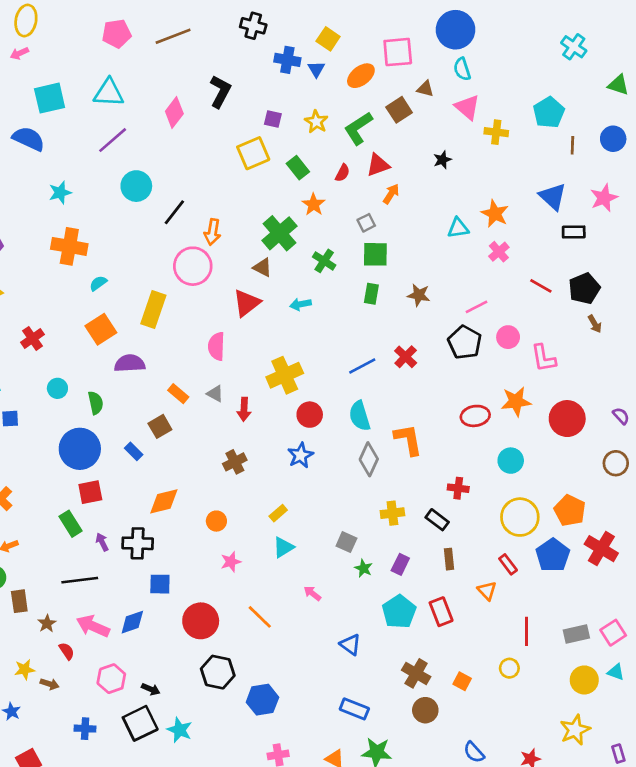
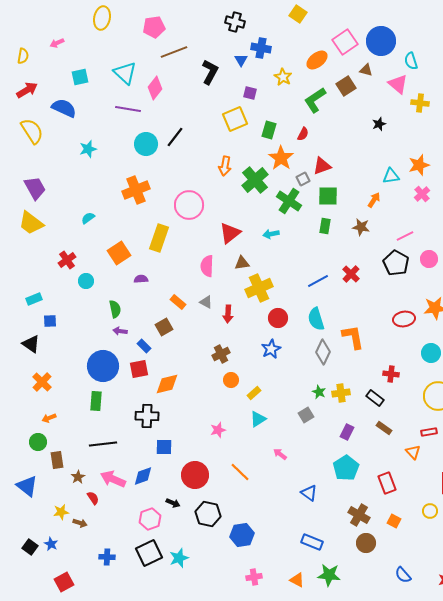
yellow ellipse: (26, 20) -> (102, 18), moved
blue circle: (456, 30) -> (381, 41), moved
pink pentagon: (117, 34) -> (154, 27), moved
brown line: (173, 36) -> (174, 52), moved
yellow square: (328, 39) -> (298, 14), moved
pink square: (398, 52) -> (345, 42), turned -30
blue triangle: (316, 69) -> (241, 60), moved
cyan semicircle: (462, 69) -> (411, 61), moved
cyan triangle: (109, 93) -> (125, 73), turned 40
cyan square: (50, 98) -> (80, 77), size x0.7
pink diamond: (174, 112) -> (155, 88), moved
yellow star: (316, 122) -> (283, 77), moved
purple line: (113, 140) -> (128, 109), turned 50
red triangle: (378, 165) -> (322, 166), moved
green rectangle: (298, 168) -> (269, 130), turned 54
orange arrow: (391, 194) -> (374, 200), moved
orange star: (314, 204) -> (281, 158), size x1.4
black line: (174, 212) -> (175, 137), moved
orange star: (495, 214) -> (419, 165), turned 30
gray square: (366, 223) -> (303, 179), moved
orange arrow: (212, 232) -> (225, 166), moved
orange cross: (69, 246) -> (136, 190), moved, turned -32
green cross: (324, 261) -> (289, 201), size x1.4
brown triangle: (262, 267) -> (242, 263), moved, turned -35
cyan semicircle: (98, 283) -> (88, 218), moved
purple semicircle: (130, 363) -> (141, 279), size x0.6
cyan circle: (57, 388) -> (86, 281), moved
blue circle: (80, 449) -> (103, 366), moved
red square: (90, 492) -> (139, 369), moved
orange circle: (216, 521) -> (231, 380), moved
green rectangle: (71, 524) -> (96, 401), turned 36
purple arrow: (102, 542) -> (120, 331), moved, turned -56
gray square: (346, 542) -> (306, 415), turned 35
brown rectangle: (449, 559) -> (384, 428), turned -49
red rectangle: (508, 564) -> (429, 432), turned -63
green star: (364, 568) -> (319, 392), moved
red rectangle: (441, 612) -> (387, 483), moved
pink hexagon: (111, 679) -> (150, 519), moved
black arrow: (151, 689) -> (173, 503), moved
cyan star: (180, 730) -> (179, 558), turned 30

